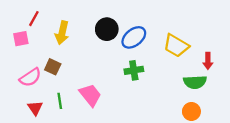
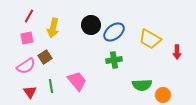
pink square: (21, 39) -> (27, 38), moved
brown square: (53, 67) -> (45, 57), turned 32
green semicircle: (195, 82) -> (142, 85), moved

